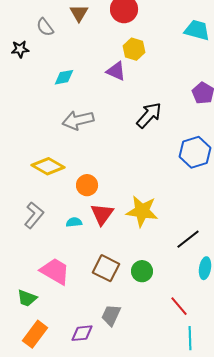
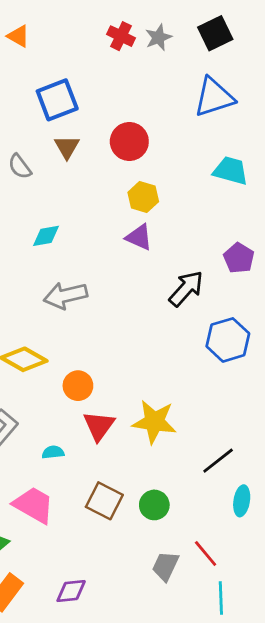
purple triangle: (116, 71) -> (139, 237), moved
black arrow: (149, 115) -> (186, 289), moved
cyan semicircle: (74, 222) -> (53, 452), moved
gray trapezoid: (111, 315) -> (165, 566), moved

